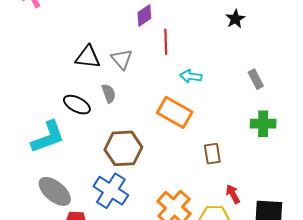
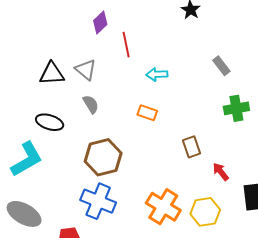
gray semicircle: (109, 93) -> (91, 104), moved
orange rectangle: (175, 112) -> (147, 113), size x0.6
gray ellipse: (55, 191) -> (24, 214), moved
red arrow: (233, 194) -> (221, 172), moved

